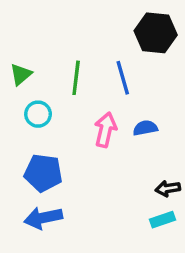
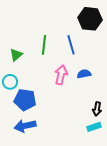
green triangle: (21, 74) -> (16, 55), moved
cyan circle: (38, 114) -> (10, 82), moved
black arrow: (168, 188) -> (97, 109), turned -72

